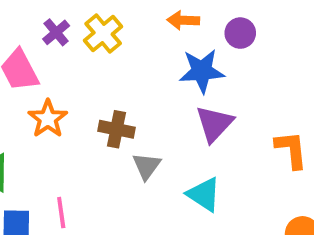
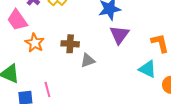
gray triangle: (147, 166) -> (88, 60), turned 42
cyan triangle: (204, 194) -> (148, 69), moved

